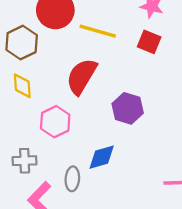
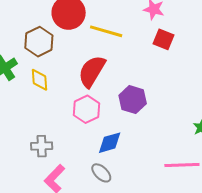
red square: (149, 42) -> (163, 39), moved
pink hexagon: (55, 122) -> (86, 109), moved
gray ellipse: (72, 179) -> (101, 173), moved, turned -50

